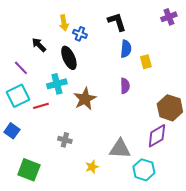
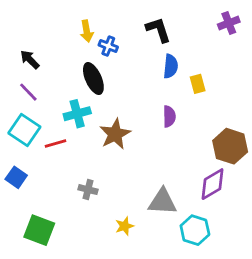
black arrow: (39, 45) -> (30, 60), moved
cyan square: (18, 96) -> (24, 130), turned -30

